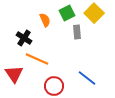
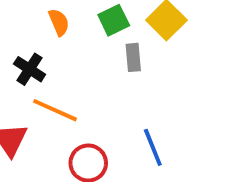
orange semicircle: (45, 20) -> (59, 22), moved
blue line: (87, 78) -> (153, 147), turned 30

